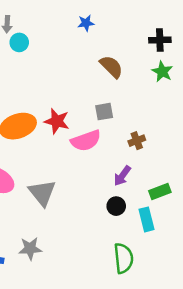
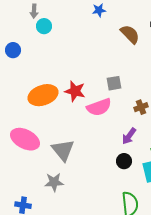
brown semicircle: (111, 67) -> (130, 34), moved
gray star: (30, 249) -> (54, 182), moved

